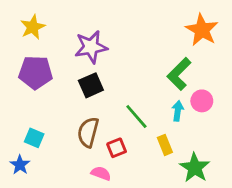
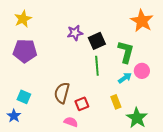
purple star: (91, 47) -> (75, 33), moved, size x0.7
green L-shape: (179, 74) -> (126, 52), turned 150
black square: (91, 85) -> (97, 41), moved
cyan arrow: (178, 111) -> (125, 78), turned 48
green line: (136, 117) -> (97, 66), moved, turned 36

